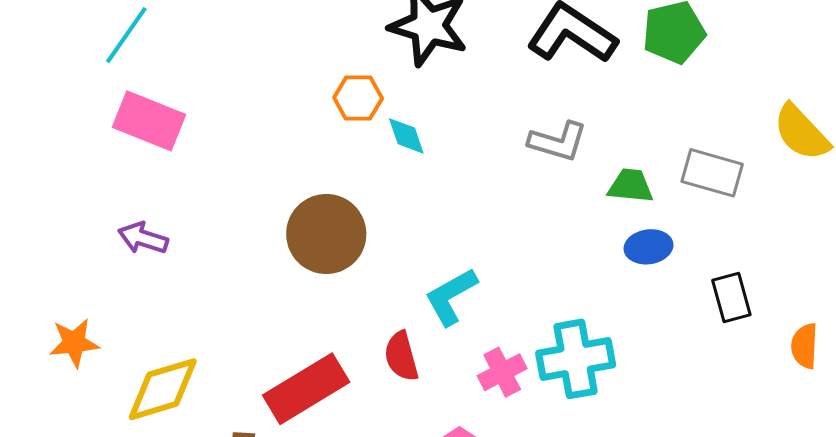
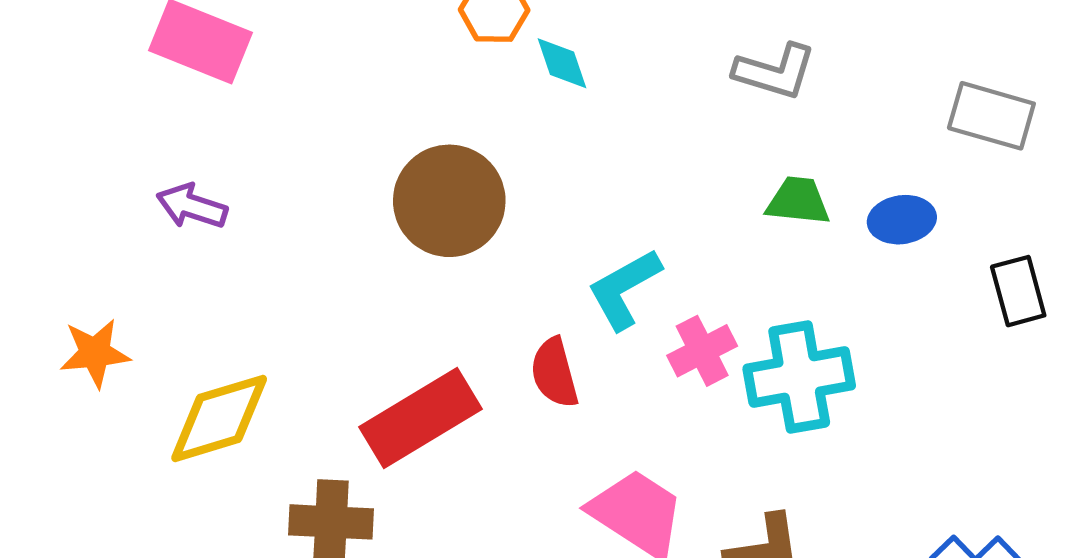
green trapezoid: (631, 186) -> (798, 201), moved
pink cross: (502, 372) -> (702, 351), moved

